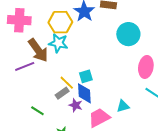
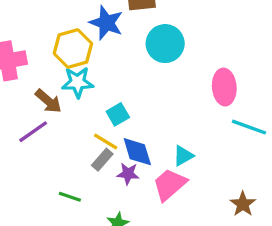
cyan circle: (128, 34) -> (165, 44), moved
brown arrow: (38, 50) -> (48, 101), size x0.7
cyan square: (86, 76) -> (118, 114), moved
cyan triangle: (123, 106) -> (183, 156), moved

